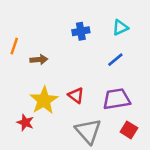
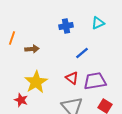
blue line: (115, 60) -> (82, 53), moved
red triangle: (76, 95) -> (72, 78), moved

